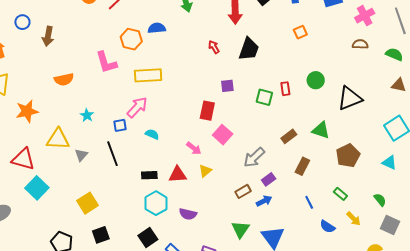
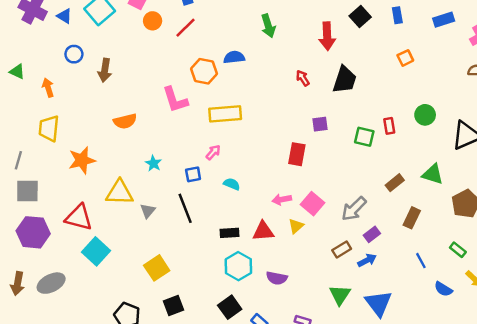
pink arrow: (137, 107) -> (213, 152), size x0.6
pink square: (223, 135) -> (312, 204), moved
pink arrow: (194, 148) -> (282, 200), turned 133

